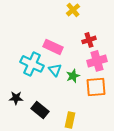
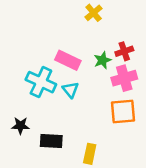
red cross: (89, 40) -> (124, 51), moved
green star: (73, 76) -> (102, 60), moved
black rectangle: (40, 110) -> (51, 141), turned -36

